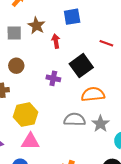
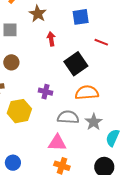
blue square: (72, 17) -> (81, 17), moved
brown star: (36, 26) -> (38, 14), moved
purple cross: (53, 78) -> (46, 92), moved
pink triangle: (30, 141) -> (57, 143), moved

